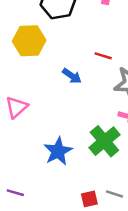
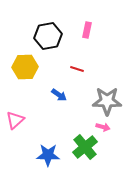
red line: (103, 56) -> (77, 69), moved
blue star: (58, 151) -> (48, 155), turned 30

